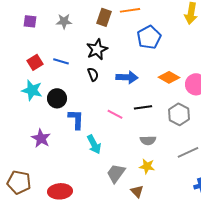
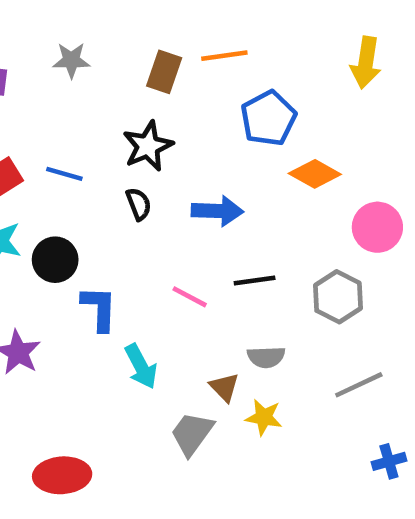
gray star: (64, 21) -> (71, 60), moved
orange diamond: (169, 77) -> (315, 174), moved
brown triangle: (137, 191) -> (224, 387), moved

